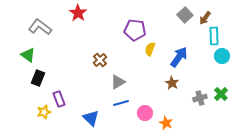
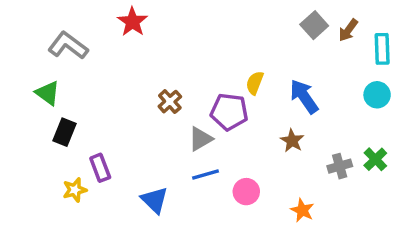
purple pentagon: (135, 30) -> (229, 112), moved
cyan rectangle: (214, 36) -> (382, 49), moved
blue arrow: (179, 57) -> (304, 96), turned -70
orange star: (166, 123) -> (302, 210), moved

